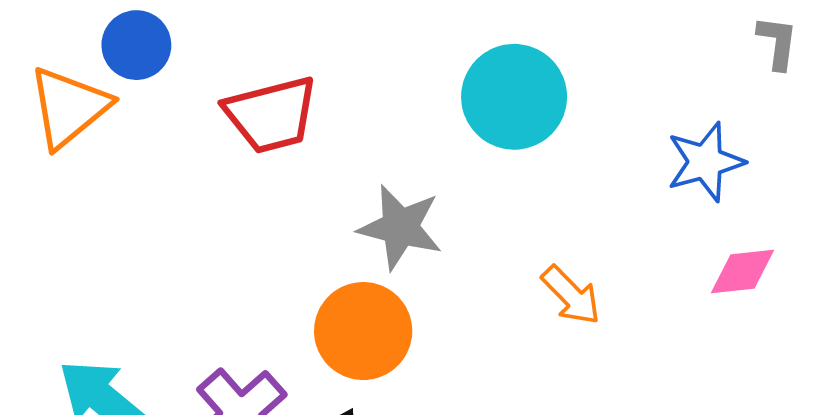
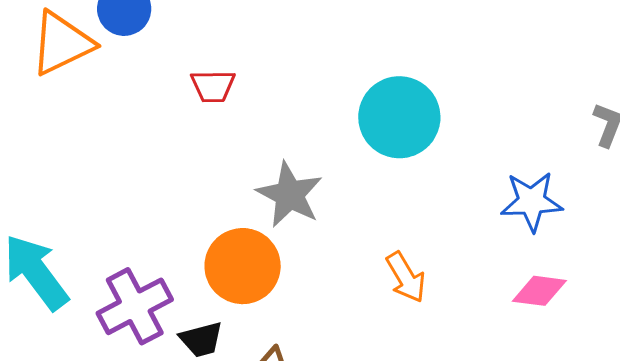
red trapezoid: (271, 115) -> (213, 86), size x0.6

